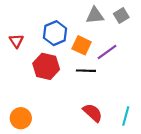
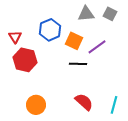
gray square: (121, 15) -> (110, 14), turned -32
red hexagon: (46, 66) -> (25, 60), moved
orange circle: (21, 118) -> (36, 105), moved

